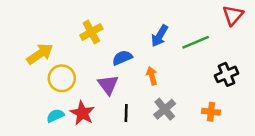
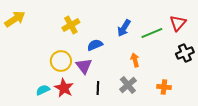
red triangle: (233, 15) -> (178, 23), moved
yellow arrow: (40, 54) -> (15, 19), moved
black cross: (226, 74) -> (185, 53), moved
orange arrow: (152, 76) -> (135, 60), moved
yellow circle: (62, 78) -> (61, 61), moved

